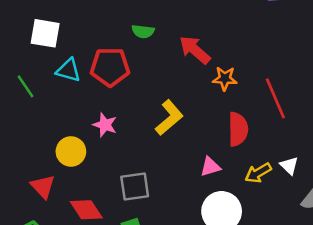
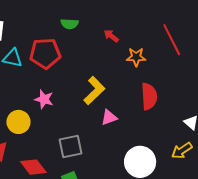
red arrow: (195, 50) -> (111, 36), size x0.6
red line: (275, 98) -> (172, 40), moved
pink triangle: (210, 167) -> (109, 117), moved
yellow arrow: (258, 173) -> (182, 151), moved

